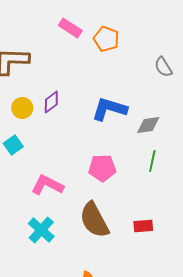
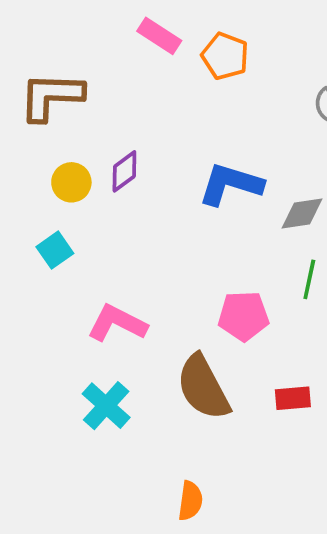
pink pentagon: (102, 168) -> (243, 316), moved

